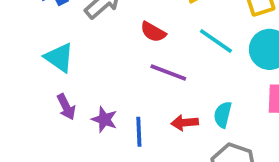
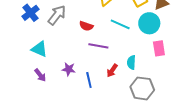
purple arrow: (66, 107) -> (40, 75), moved
purple star: (104, 119) -> (69, 69), moved
red arrow: (185, 123) -> (112, 70), turned -40

